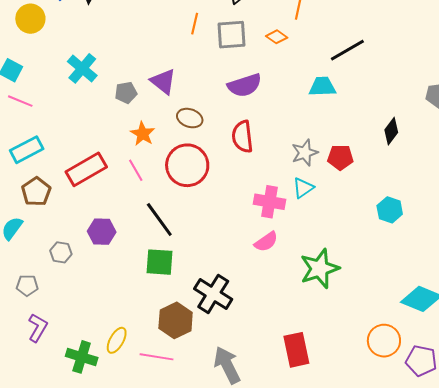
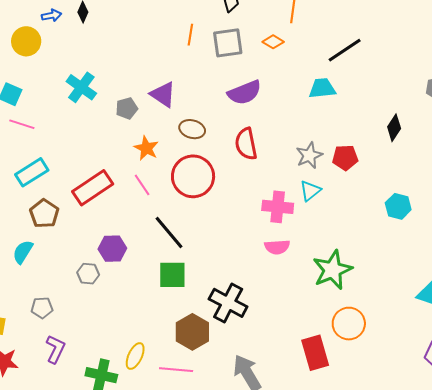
pink semicircle: (266, 242) -> (277, 247), turned 35
gray hexagon: (61, 252) -> (88, 274), moved
orange circle: (384, 341) -> (349, 324), moved

